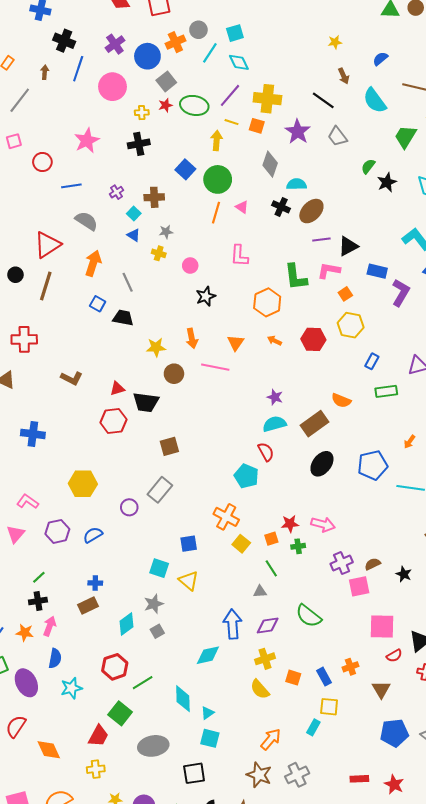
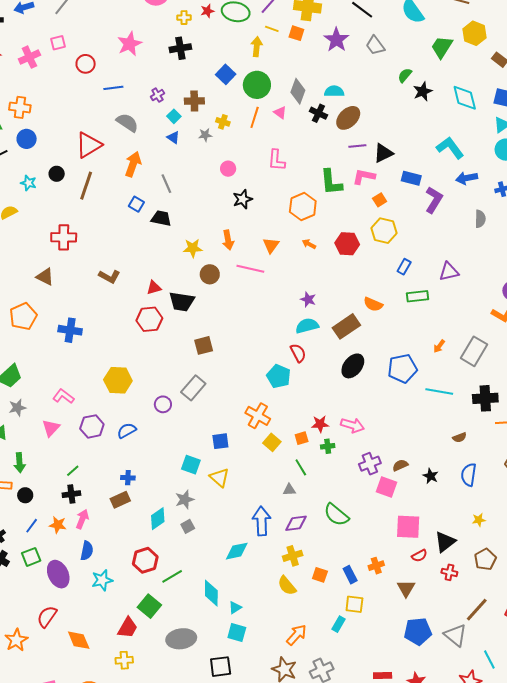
gray diamond: (270, 164) -> (298, 91), moved
yellow cross: (159, 253) -> (223, 122), moved
pink square: (359, 586) -> (387, 487), turned 30

